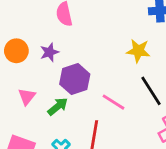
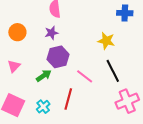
purple star: (49, 52) -> (51, 33), moved
pink triangle: (27, 97) -> (14, 66), moved

